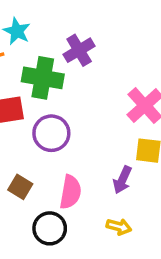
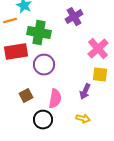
purple cross: (79, 50) -> (74, 17), moved
brown square: (20, 187) -> (26, 96), turned 32

